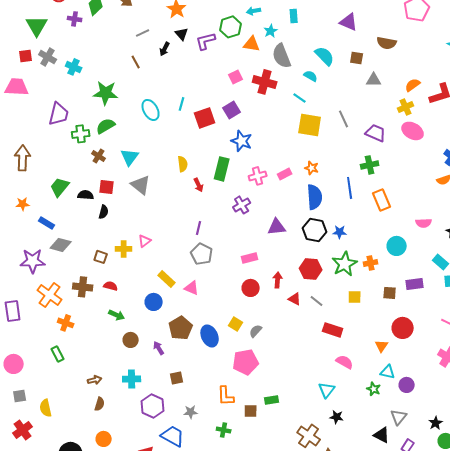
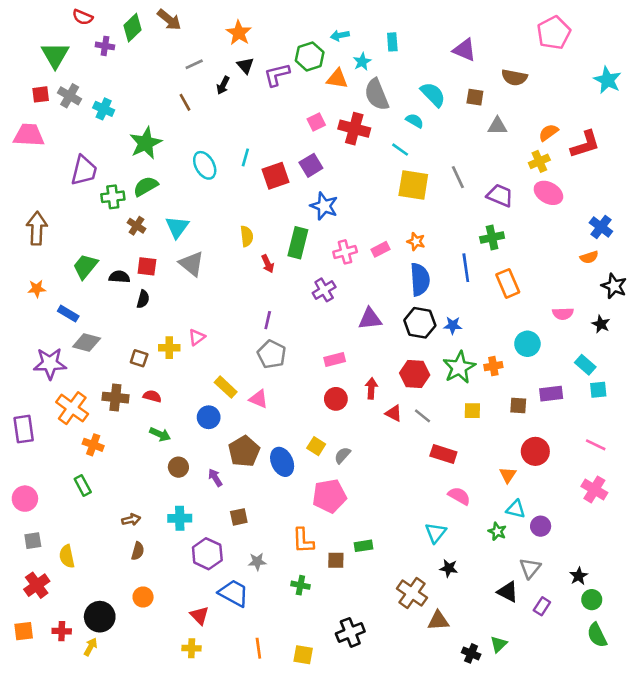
green star: (106, 93) -> (146, 143), turned -30

